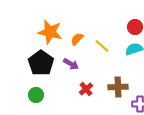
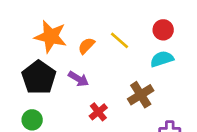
yellow line: (102, 46) -> (119, 40), moved
brown cross: (118, 87) -> (141, 95), moved, turned -30

